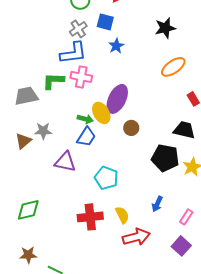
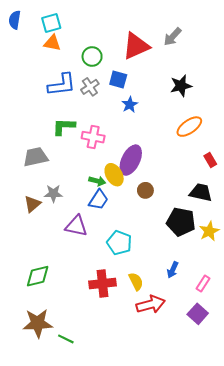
blue L-shape: (73, 53) -> (62, 85), moved
green L-shape: (53, 81) -> (64, 127), moved
brown star: (28, 255) -> (38, 323), size x1.6

